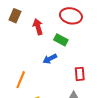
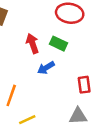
red arrow: (38, 27) -> (32, 43), moved

